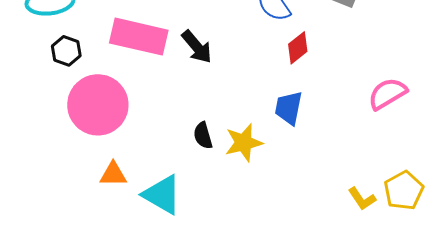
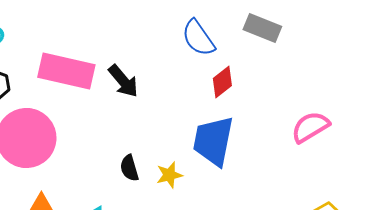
blue trapezoid: (289, 108) -> (213, 141), size x1.5
yellow star: (244, 143) -> (169, 175), size x0.7

